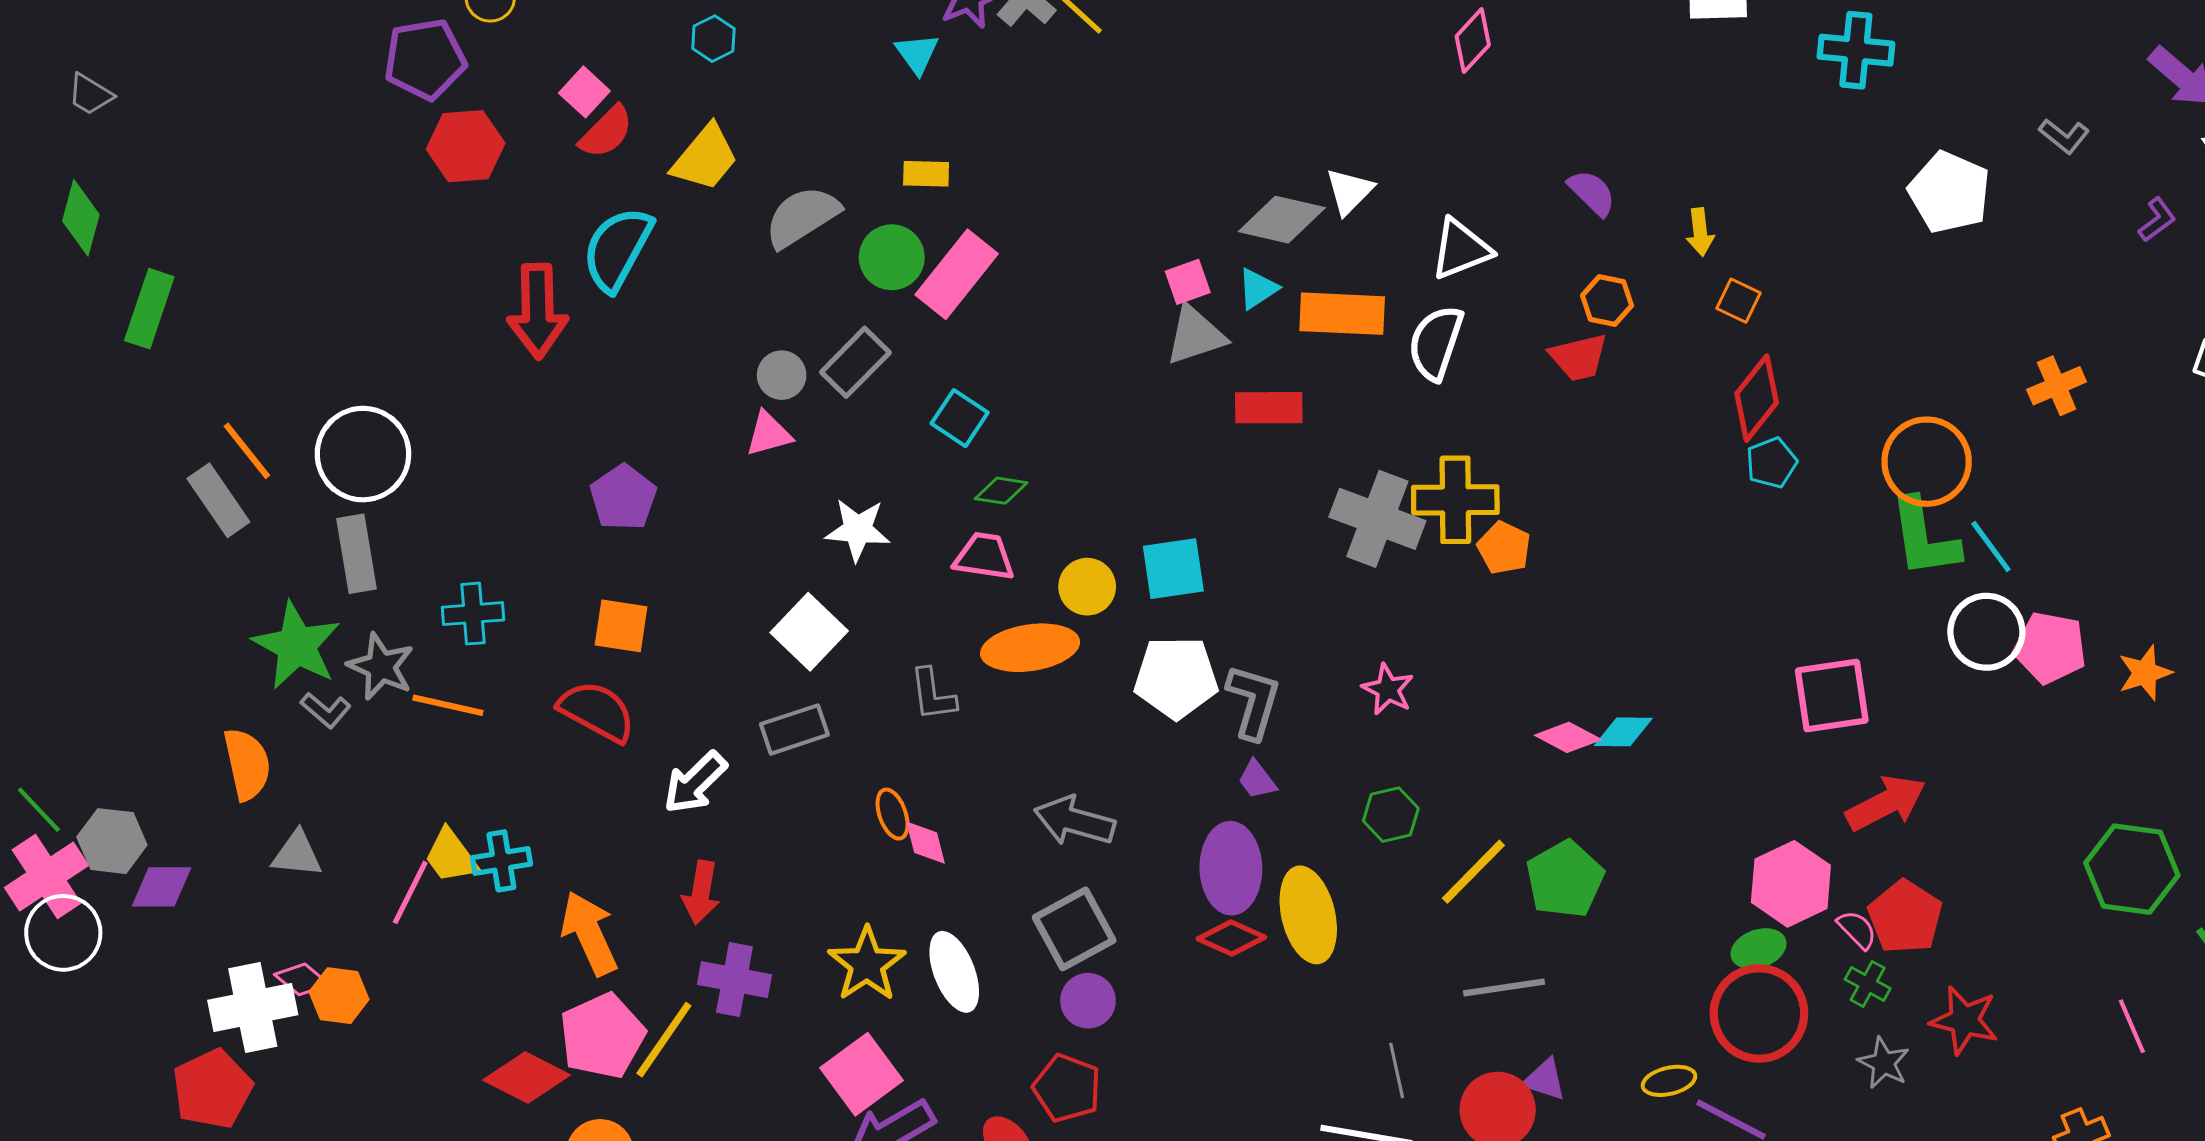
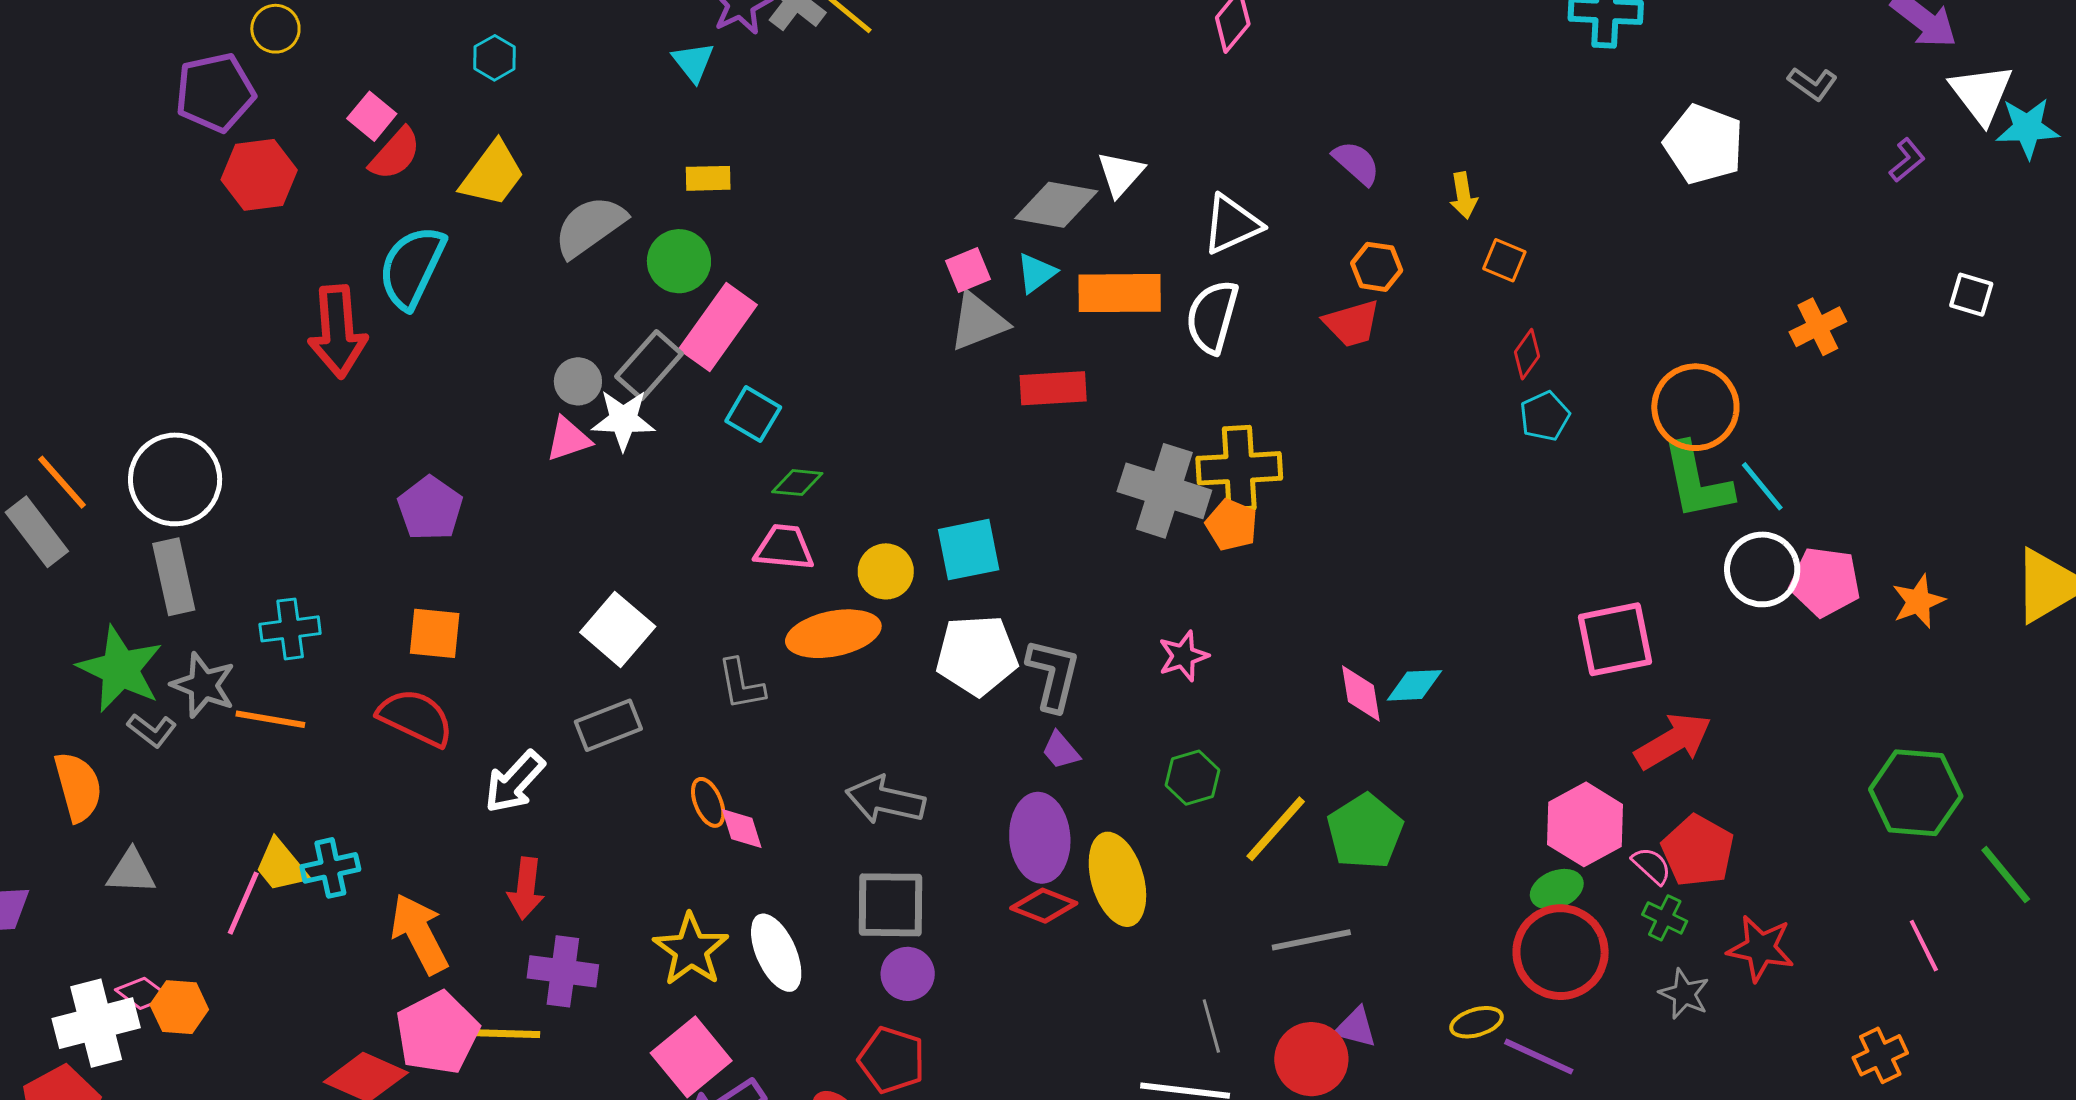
pink rectangle: (957, 274) -> (718, 327), moved
red diamond: (1757, 398) -> (1527, 354), size x0.6
white star: (858, 530) -> (623, 420), moved
orange pentagon: (1504, 548) -> (1232, 525), moved
pink star: (1388, 689) -> (1183, 656), turned 30
pink diamond: (1568, 737) -> (1361, 694), turned 56
gray square: (1074, 929) -> (891, 905), turned 32
yellow line: (664, 1040) -> (497, 1033), turned 60

